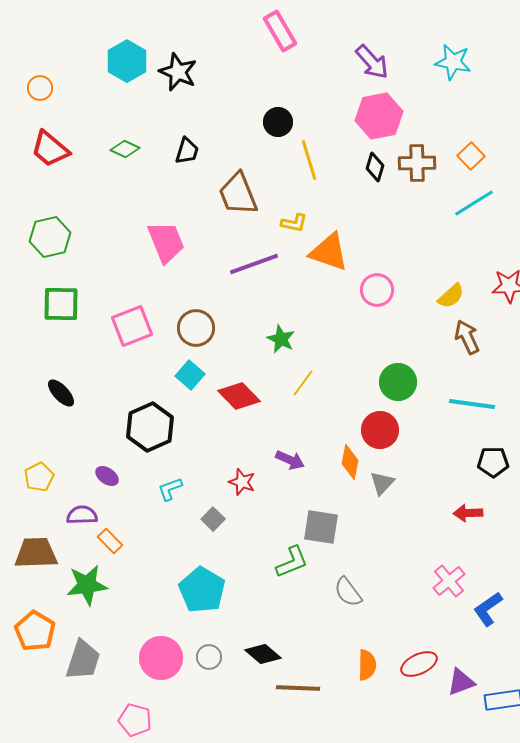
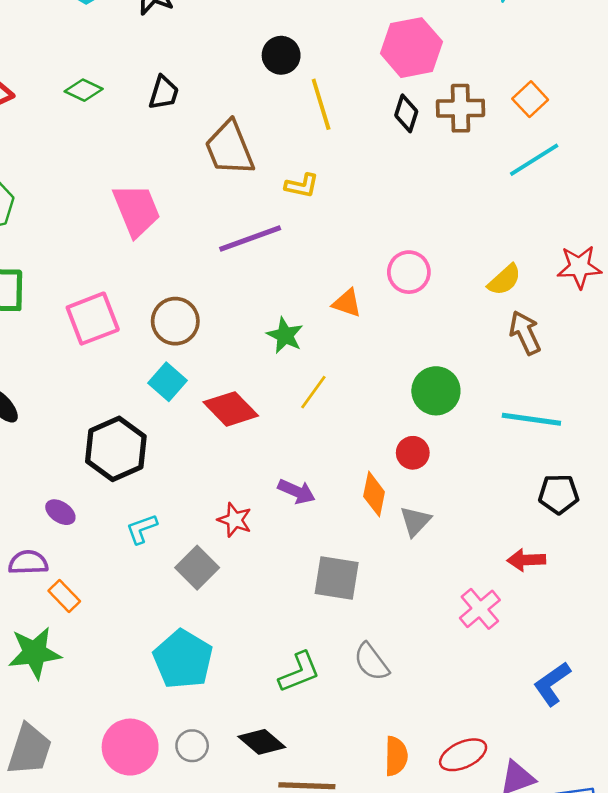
orange triangle: (329, 252) -> (347, 303), moved, size x0.6
red circle: (380, 430) -> (413, 453), size x0.7
gray square: (213, 519) -> (197, 568), size x1.4
green L-shape: (292, 562) -> (299, 672), moved
pink cross: (449, 581) -> (480, 609), moved

